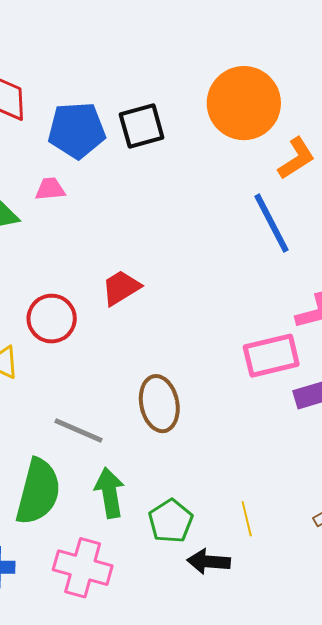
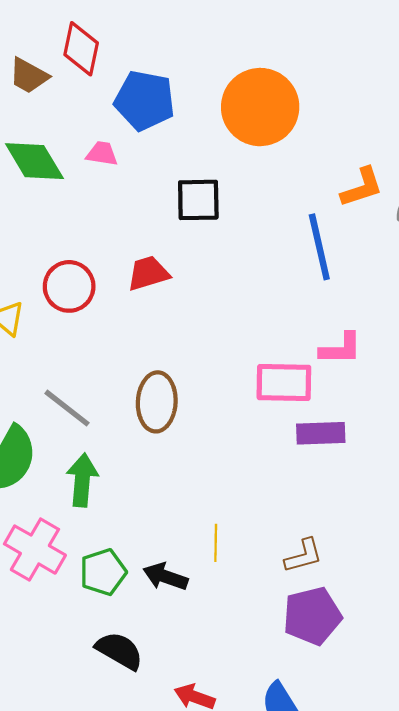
orange circle: (244, 103) -> (260, 107), moved
black square: (142, 126) -> (198, 200), moved
green pentagon: (171, 521) -> (103, 572), moved

